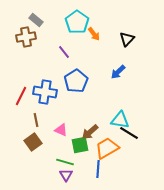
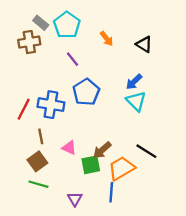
cyan pentagon: (77, 22) -> (67, 25), moved
black triangle: (127, 39) -> (144, 44), turned -42
cyan triangle: (120, 120) -> (136, 101), moved, turned 36
green line: (65, 162) -> (38, 184), moved

